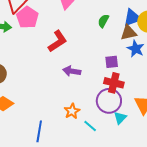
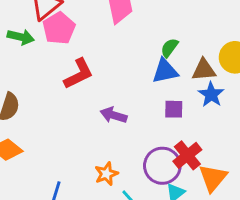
blue triangle: (132, 18) -> (165, 71), moved
red L-shape: (58, 41) -> (79, 74), moved
red cross: (114, 83) -> (187, 155), moved, turned 30

